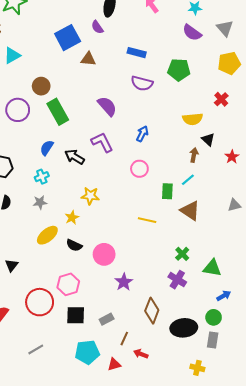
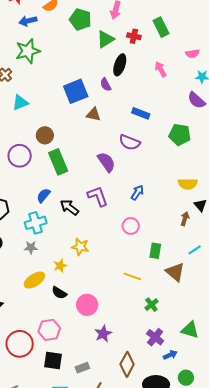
purple semicircle: (142, 83) -> (130, 142), moved
cyan cross: (42, 177) -> (36, 223), size x1.5
cyan line: (188, 180) -> (195, 250), moved
green cross: (182, 254) -> (151, 305), moved
blue arrow: (224, 296) -> (170, 355), moved

